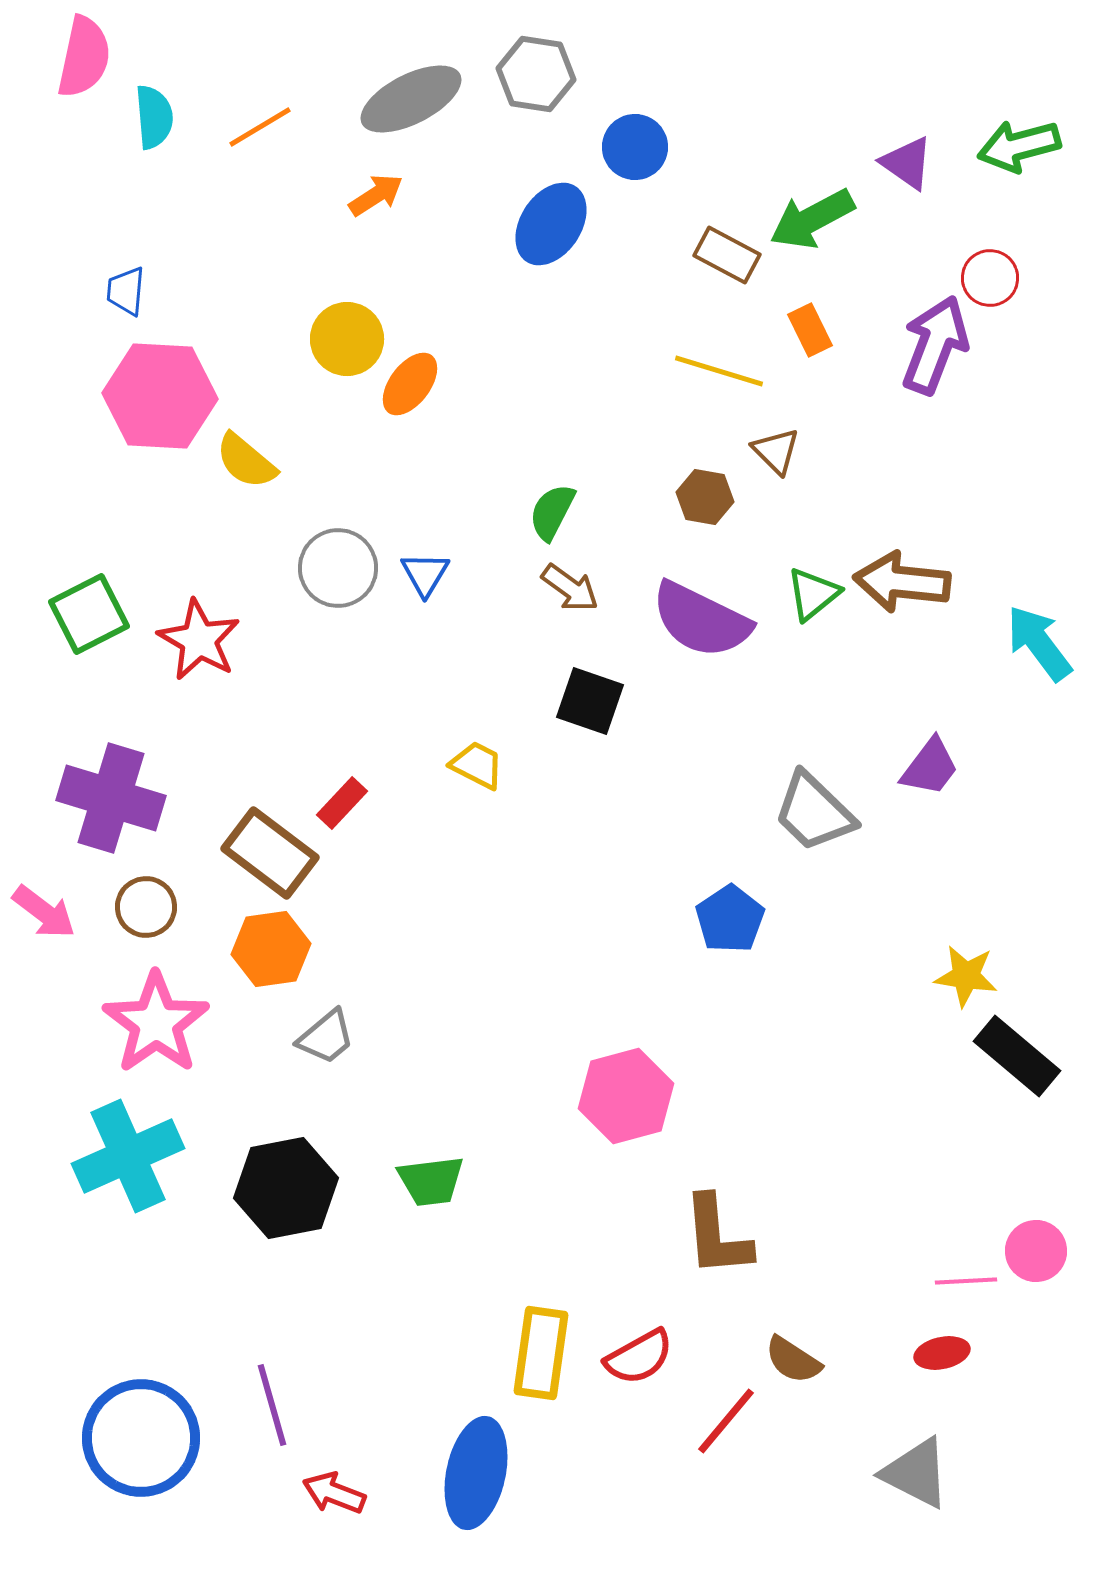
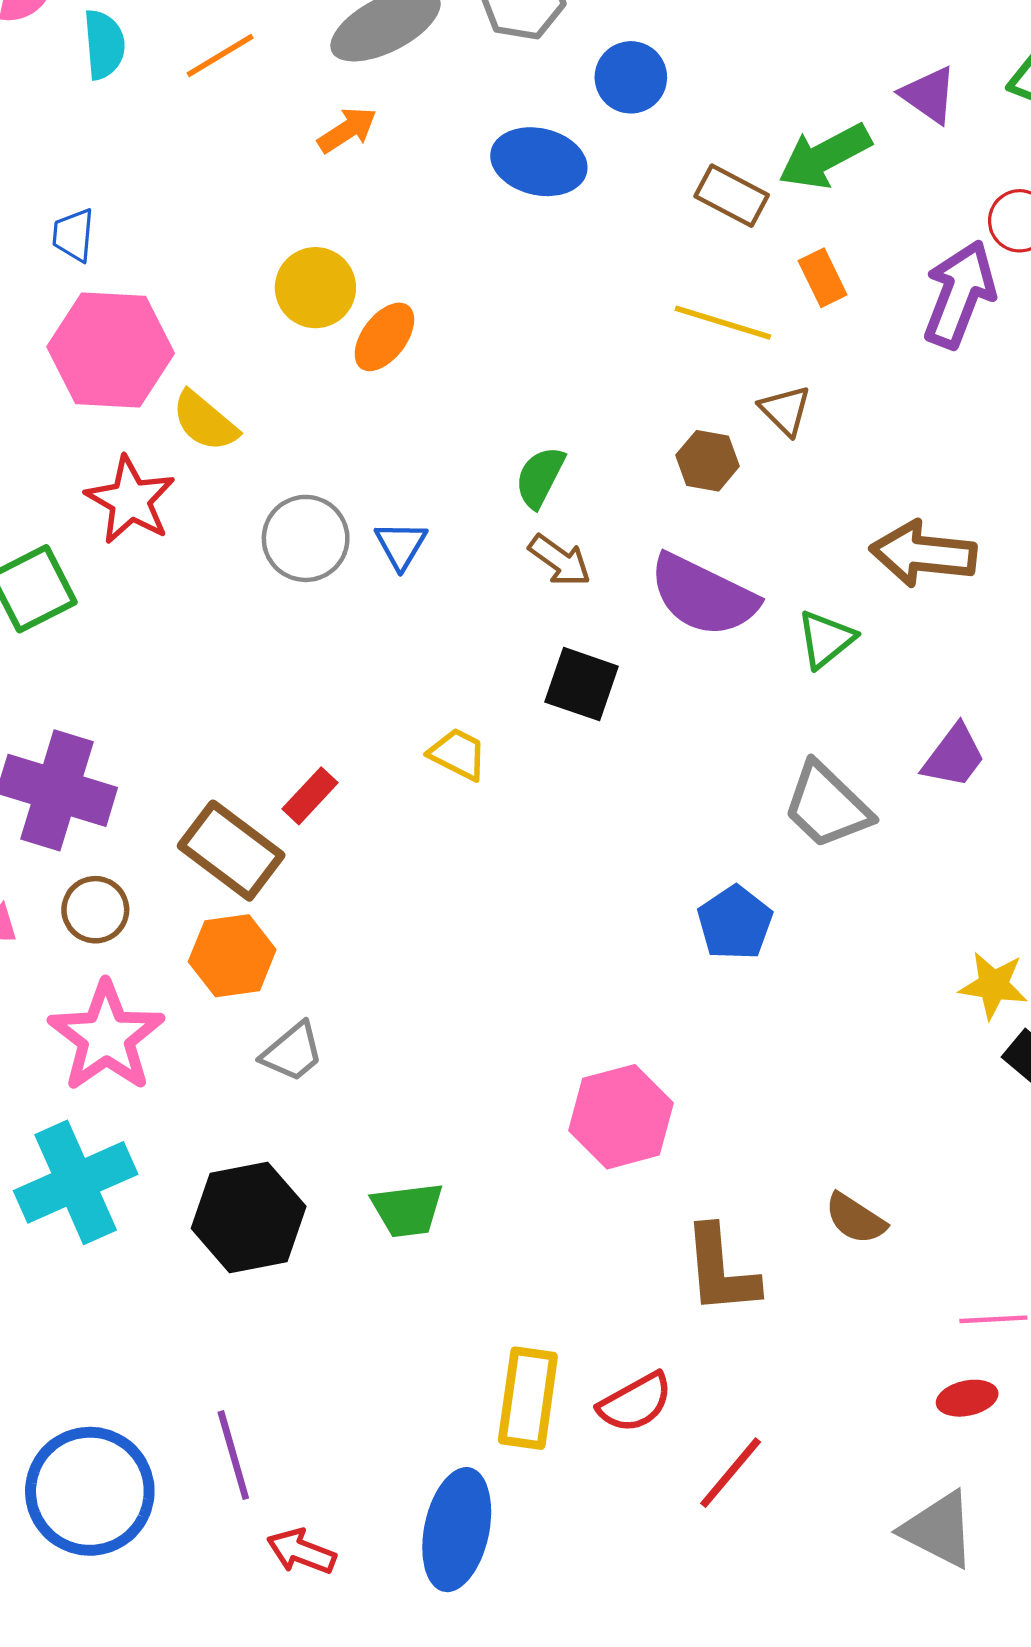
blue ellipse: (551, 224) -> (539, 162), turned 70
green triangle: (813, 594) -> (826, 639), moved
red star: (199, 640) -> (130, 500), moved
brown semicircle: (793, 1360) -> (855, 1219), moved

